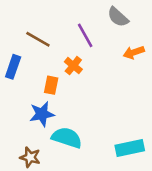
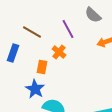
blue star: (42, 114) -> (35, 89), turned -30

